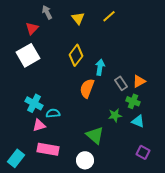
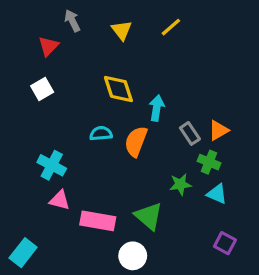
white square: (28, 55) -> (42, 89), size x0.6
yellow diamond: (76, 55) -> (118, 89), turned -55
cyan semicircle: (53, 113) -> (101, 133), moved
pink triangle: (39, 125) -> (60, 200), turned 32
pink rectangle: (48, 149) -> (98, 221), moved

